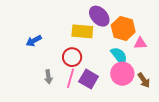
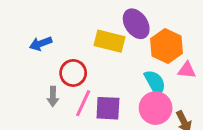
red circle: (72, 57) -> (73, 73), moved
purple square: (89, 79) -> (108, 108), turned -36

